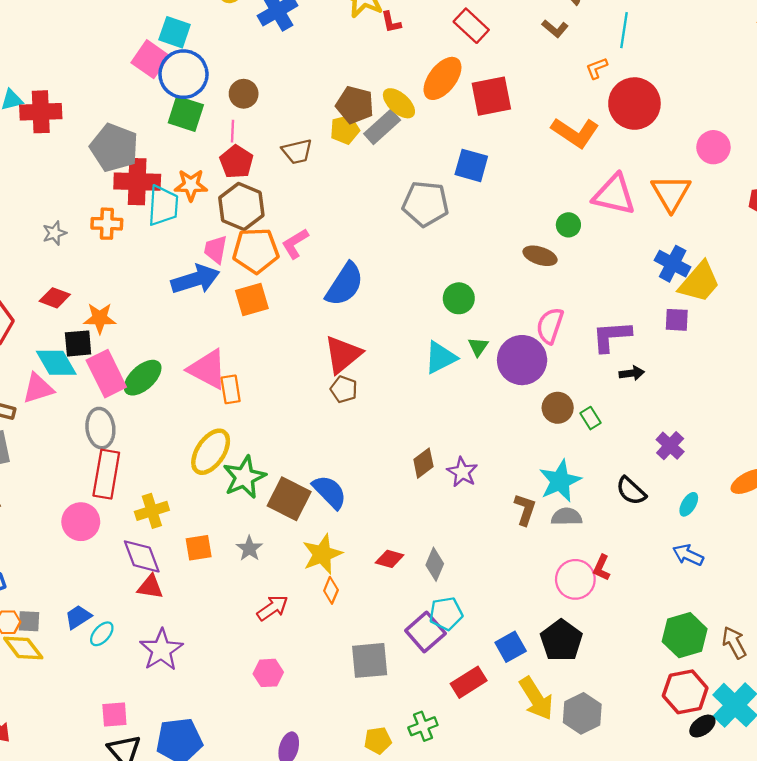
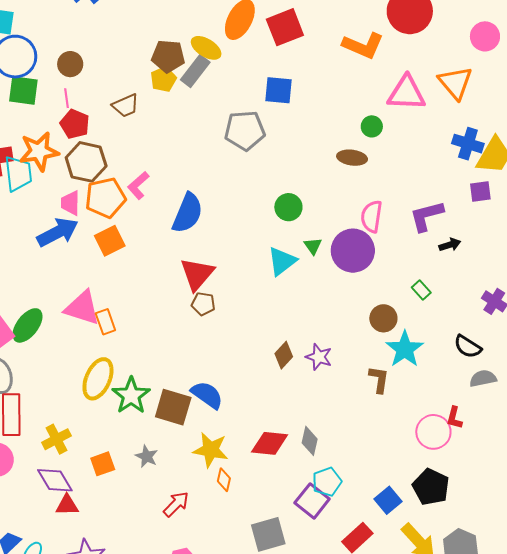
orange star: (191, 185) -> (39, 151), size x1.4
brown circle: (558, 408) -> (383, 318), moved
gray semicircle: (567, 517) -> (483, 378), moved
yellow star: (322, 554) -> (211, 450), turned -30
red diamond: (390, 559) -> (270, 443), size x1.5

